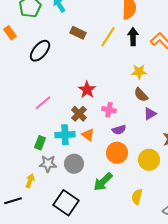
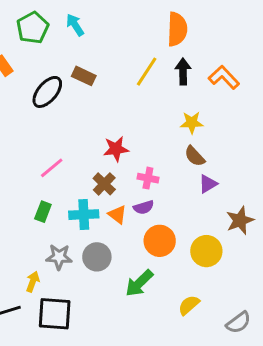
brown rectangle: (78, 33) -> (84, 76), moved
red star: (87, 90) -> (116, 149), turned 30
purple semicircle: (119, 130) -> (144, 207), moved
green rectangle: (40, 143) -> (43, 212), moved
yellow semicircle: (137, 197) -> (189, 305), turned 35
black square: (66, 203) -> (55, 314), moved, turned -30

